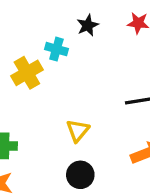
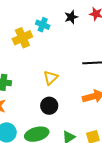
black star: (88, 25) -> (71, 17), moved

